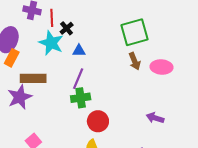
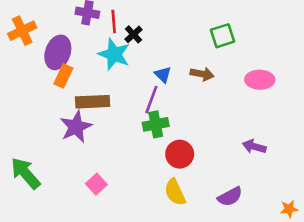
green square: (134, 32) -> (223, 36), size x0.7
blue triangle: (79, 51) -> (163, 75), moved, turned 48
brown arrow: (135, 61) -> (202, 74), moved, turned -54

